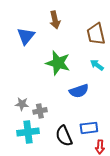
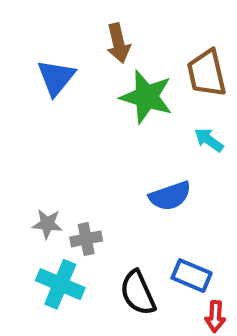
green star: (58, 63) -> (146, 97), moved
blue rectangle: (89, 128) -> (192, 276), turned 30
cyan cross: (28, 132) -> (60, 284), turned 30

